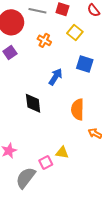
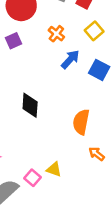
blue arrow: (56, 77) -> (70, 59), moved
pink square: (46, 163) -> (33, 178), turned -32

